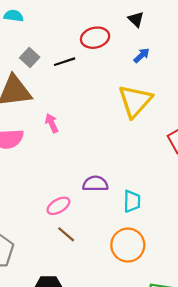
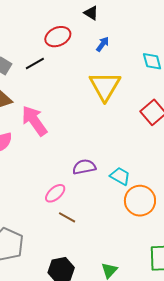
pink arrow: (52, 123) -> (34, 121), size x1.8
cyan trapezoid: (132, 201) -> (120, 176), turned -50
orange circle: (128, 245) -> (140, 201), moved

